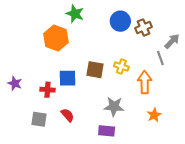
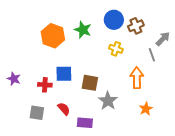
green star: (75, 14) -> (83, 30), moved
yellow cross: (121, 66) -> (116, 49), moved
brown square: (95, 70) -> (90, 83), moved
gray star: (114, 107) -> (108, 101), turned 30
purple rectangle: (107, 131) -> (85, 123), moved

